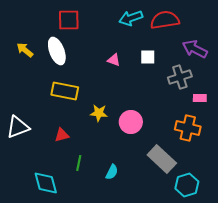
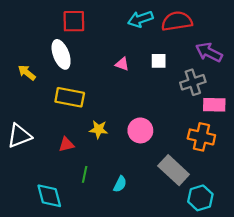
yellow arrow: (25, 50) -> (27, 73), moved
pink rectangle: (200, 98) -> (214, 105), size x1.5
yellow star: (99, 113) -> (99, 129), moved

